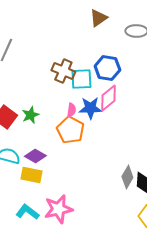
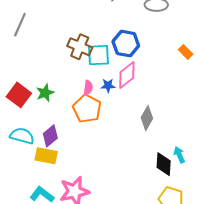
blue star: (90, 108) -> (108, 85), size x0.6
purple diamond: (35, 156) -> (50, 136), turned -70
gray diamond: (127, 177) -> (147, 118), moved

